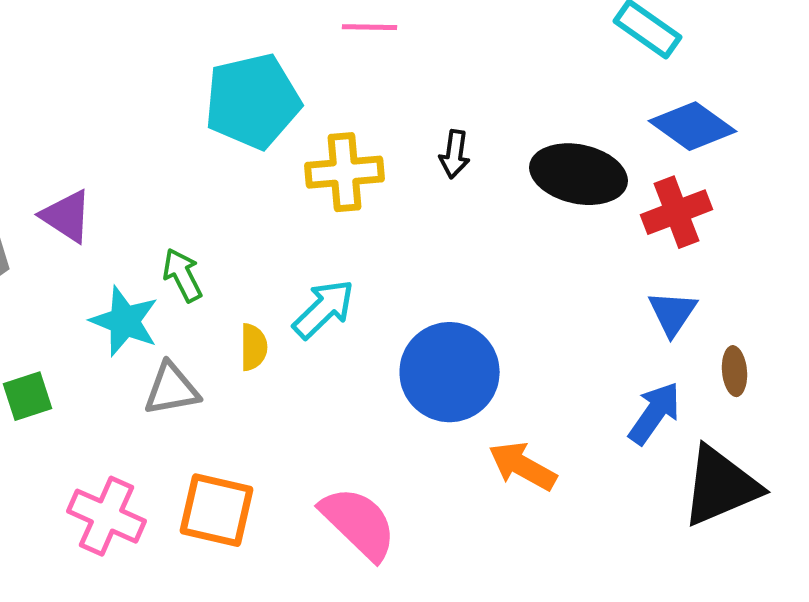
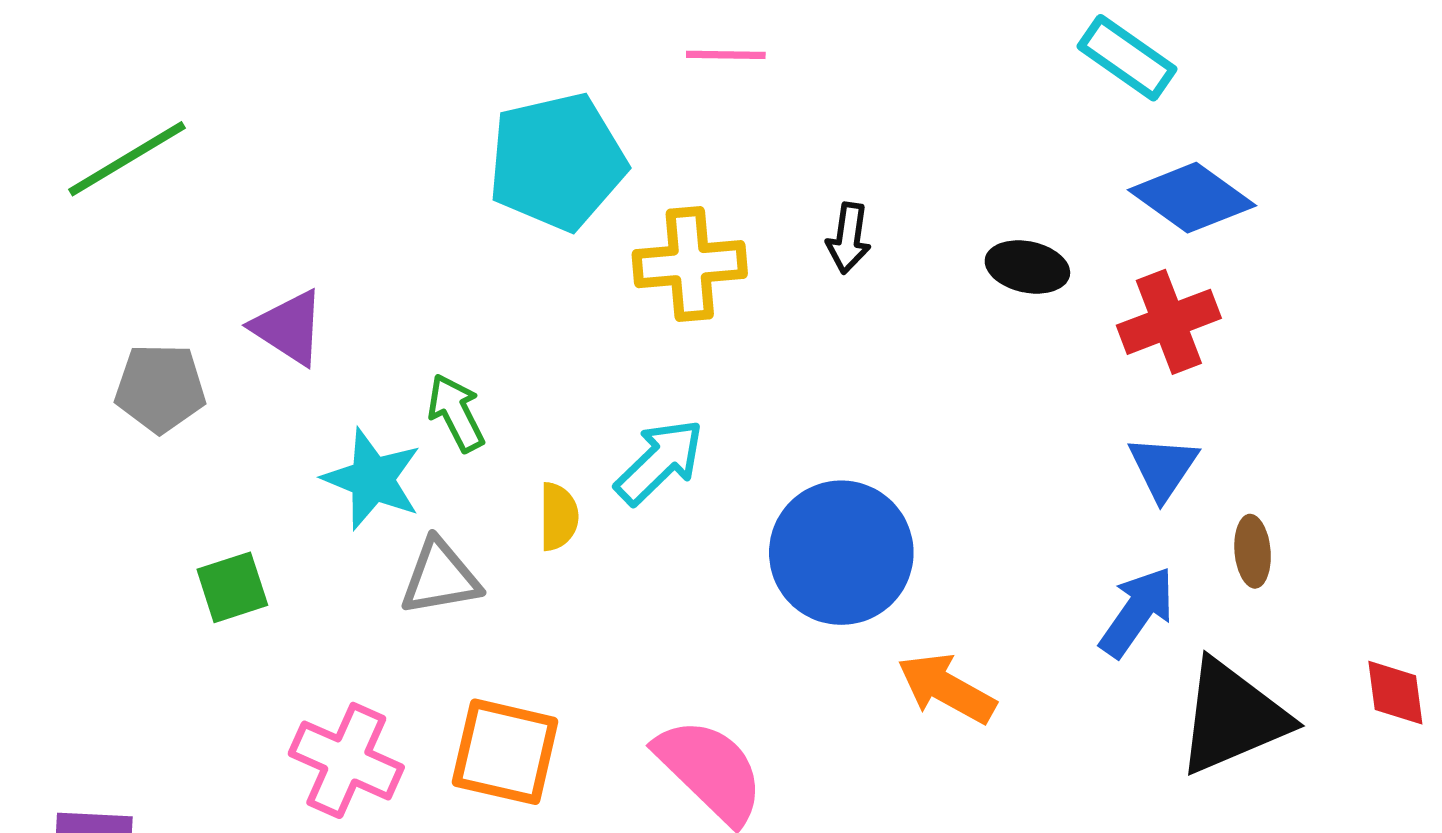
black ellipse: (578, 174) -> (1027, 267), size x0.6

